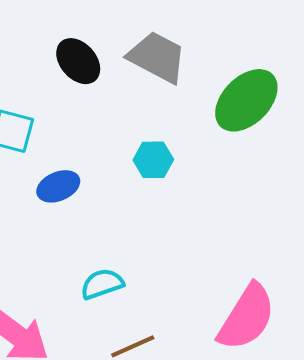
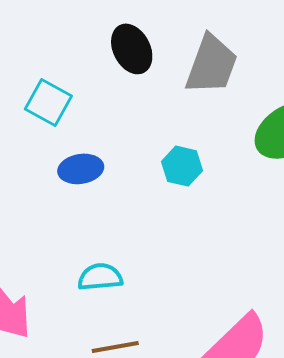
gray trapezoid: (157, 57) -> (211, 65), turned 68

